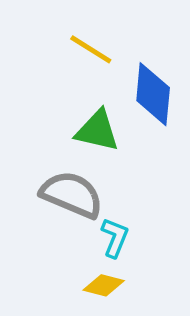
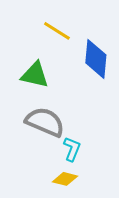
green triangle: (97, 131) -> (35, 75), moved

